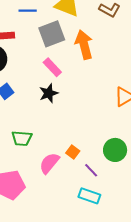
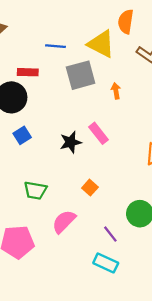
orange arrow: (84, 45) -> (116, 91), size x0.5
pink rectangle: (52, 67) -> (98, 133), moved
orange square: (73, 152) -> (90, 188), moved

